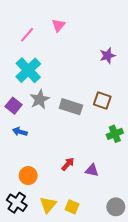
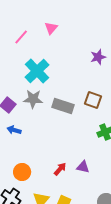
cyan cross: (28, 70) -> (37, 71), moved
gray star: (40, 99) -> (33, 99), turned 30
red arrow: (68, 164) -> (60, 169), moved

